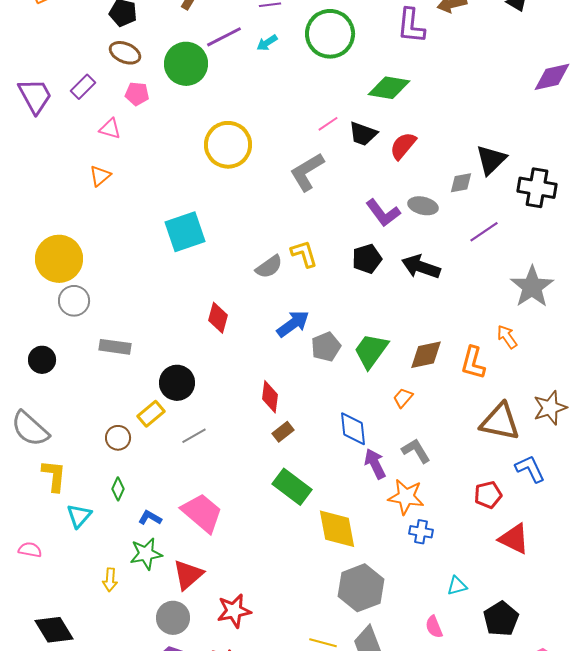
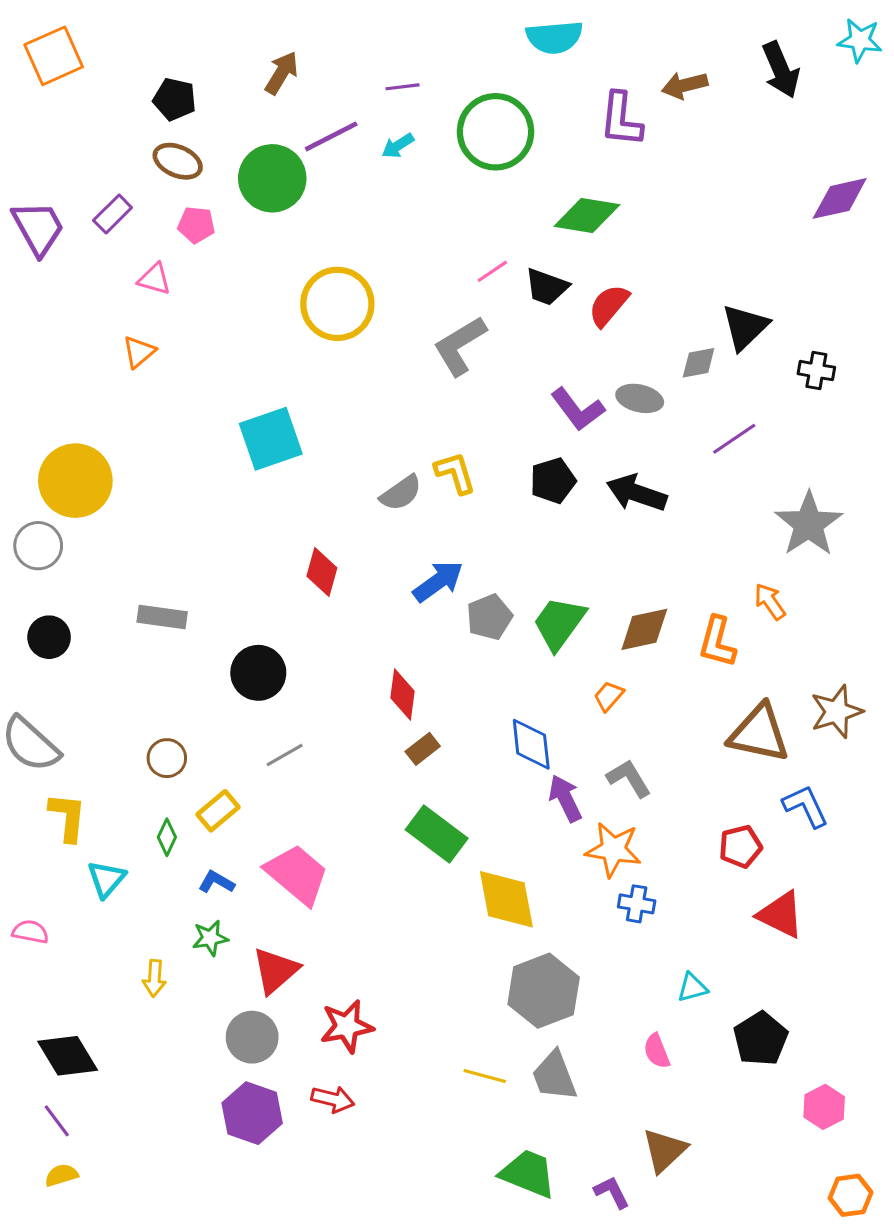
black cross: (537, 188) -> (816, 371), size x0.6
gray circle: (74, 301) -> (38, 546), moved
yellow rectangle: (151, 414) -> (218, 811), moved
green star: (146, 554) -> (210, 938), size x0.7

